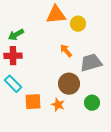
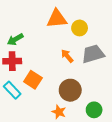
gray trapezoid: (91, 63) -> (93, 54), moved
orange square: (33, 102) -> (33, 80), moved, turned 36

